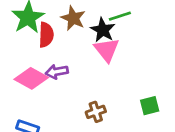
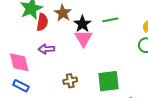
green line: (120, 16) -> (110, 20), moved
pink diamond: (31, 78) -> (19, 62), moved, turned 40
green square: (150, 106) -> (109, 81), size x1.6

